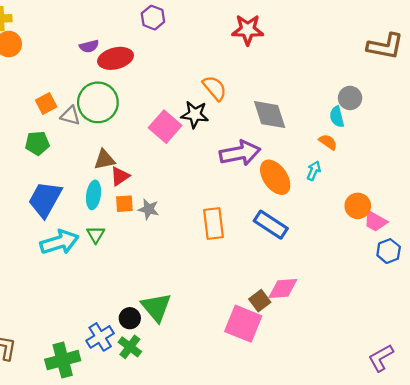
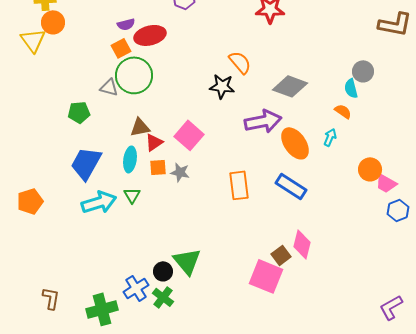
orange square: (46, 103) -> (121, 48), moved
gray diamond: (270, 115) -> (290, 86), turned -52
pink square: (165, 127) -> (189, 135), moved
pink diamond: (283, 288) -> (302, 244), turned -72

